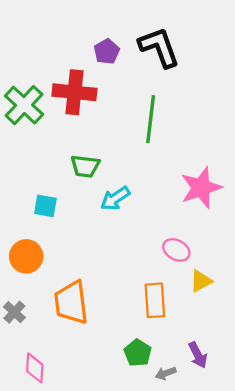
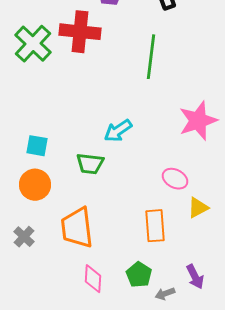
green trapezoid: (85, 166) -> (90, 164), moved
cyan square: (45, 206) -> (37, 146), moved
pink diamond: (35, 368) -> (93, 279), moved

